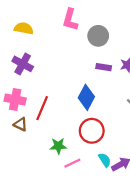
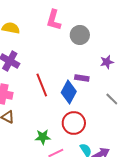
purple rectangle: (104, 67) -> (82, 78), moved
red line: (42, 108) -> (42, 85), moved, turned -45

